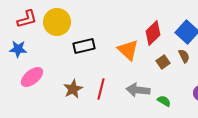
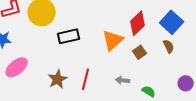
orange triangle: (128, 50) -> (113, 40), turned 35
brown square: (163, 62) -> (140, 52), moved
gray arrow: (138, 90) -> (123, 80), size x0.6

